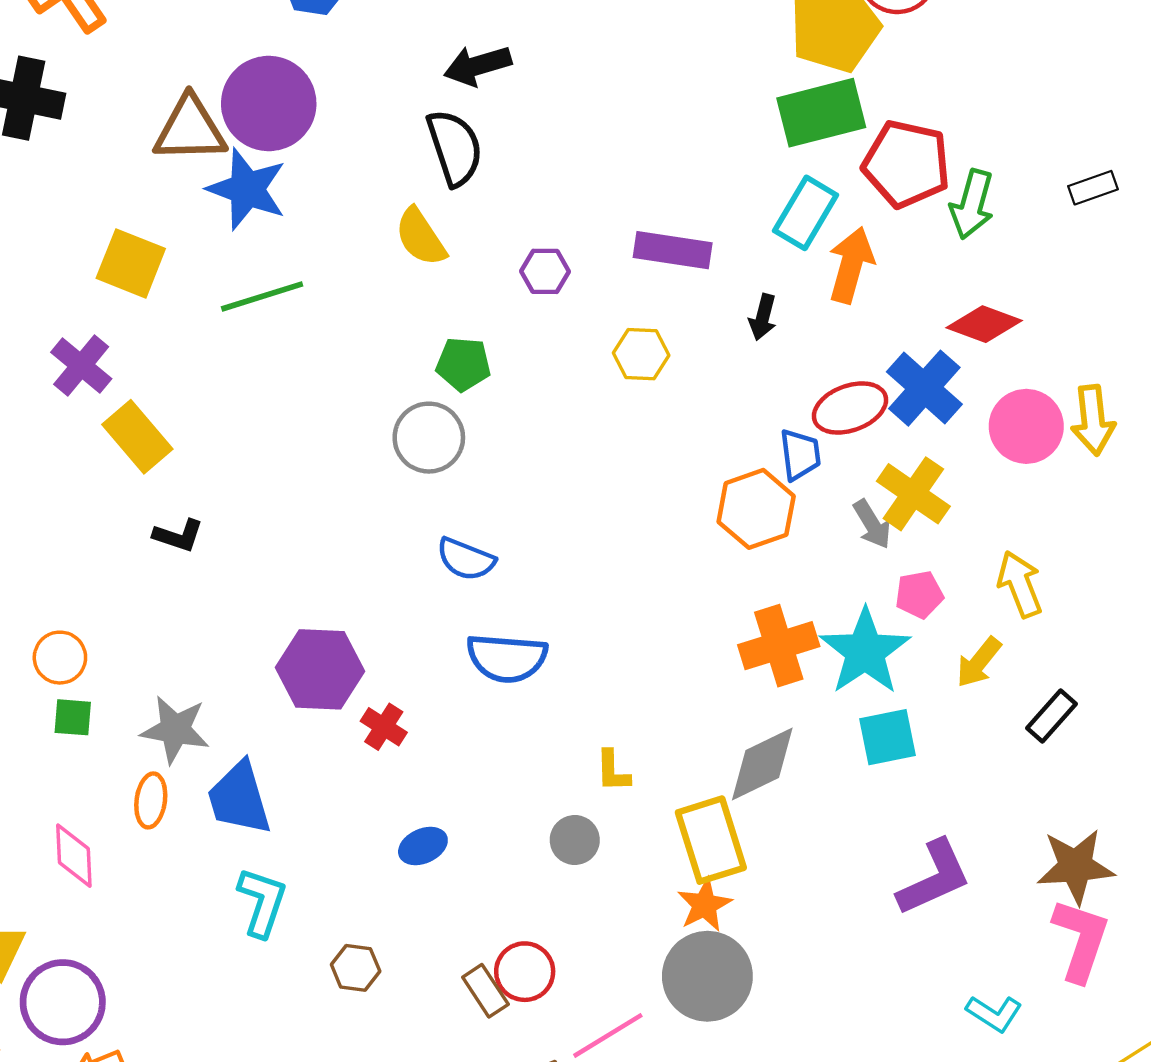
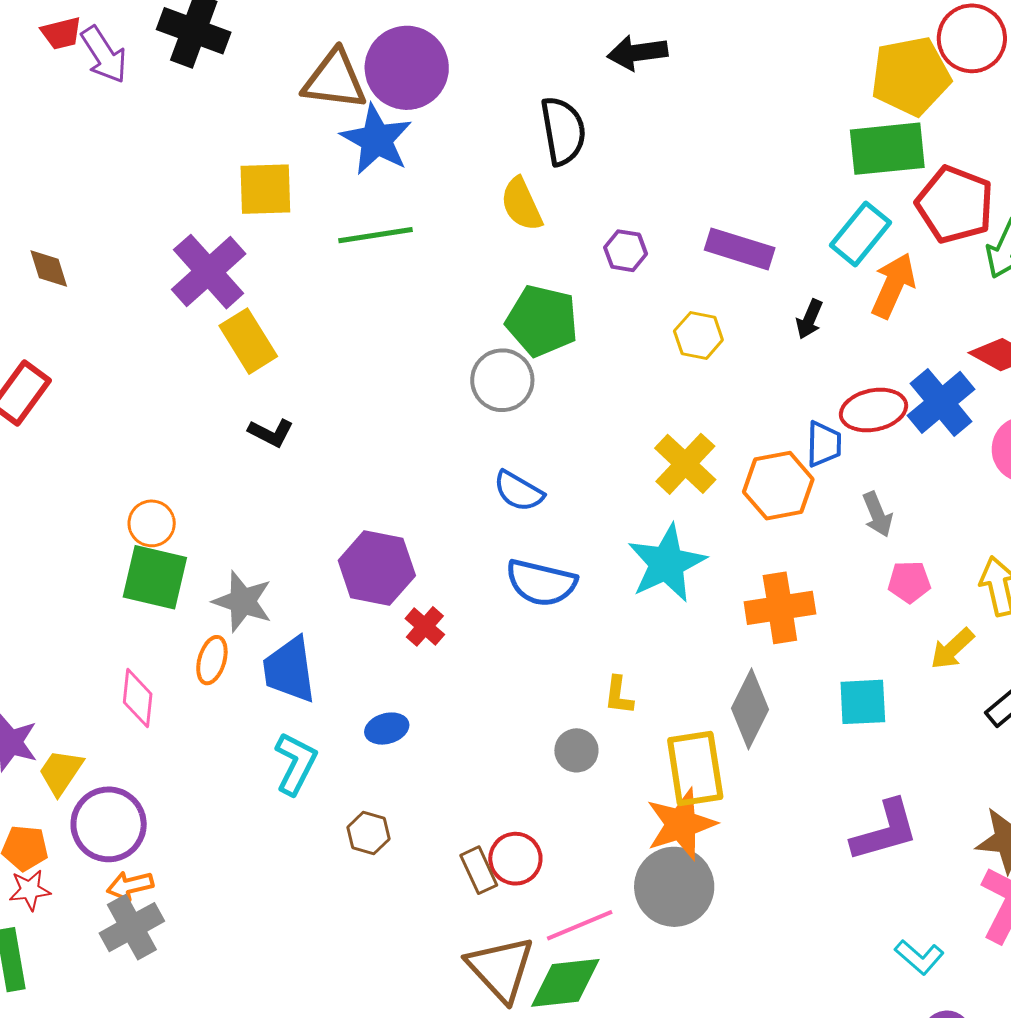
black arrow: (478, 66) -> (637, 53), moved
yellow square: (131, 263) -> (265, 189), turned -32
green pentagon: (463, 364) -> (542, 321), size x1.5
purple cross: (81, 366) -> (209, 272), size x1.4
yellow cross: (913, 494) -> (685, 464), moved
cyan star: (865, 651) -> (667, 563), moved
green square: (73, 717) -> (155, 577), size x1.8
gray diamond: (762, 764) -> (750, 709), turned -46
blue ellipse: (423, 846) -> (387, 729), moved
orange star: (705, 905) -> (681, 824), size x1.5

